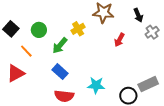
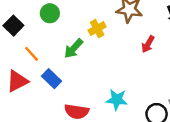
green circle: (39, 30) -> (50, 13), moved
blue rectangle: (60, 72) -> (51, 79), moved

